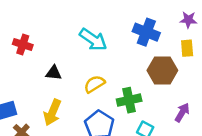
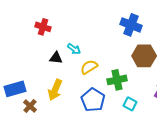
cyan arrow: (93, 40) -> (74, 49), moved, size x0.6
red cross: (23, 44) -> (43, 27), moved

